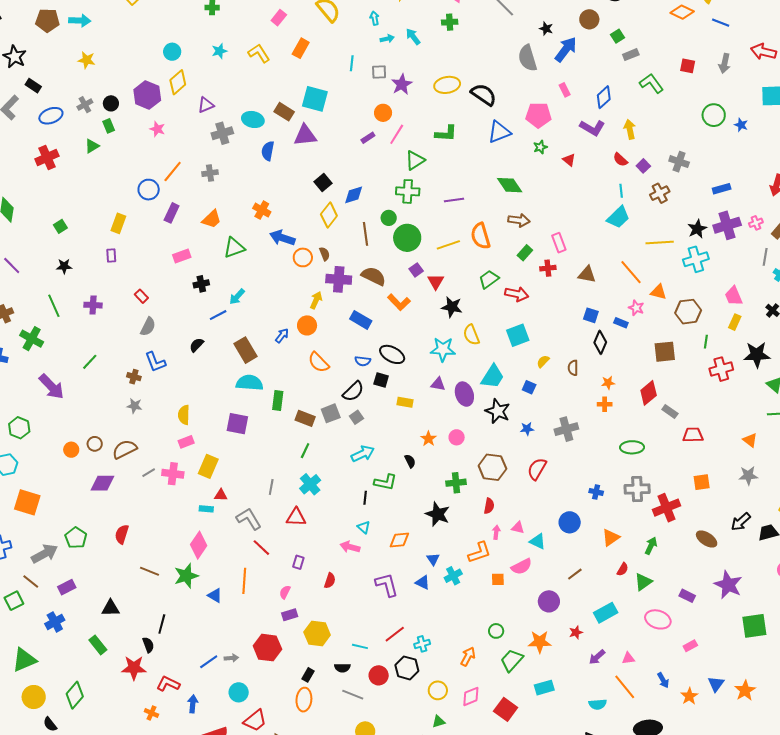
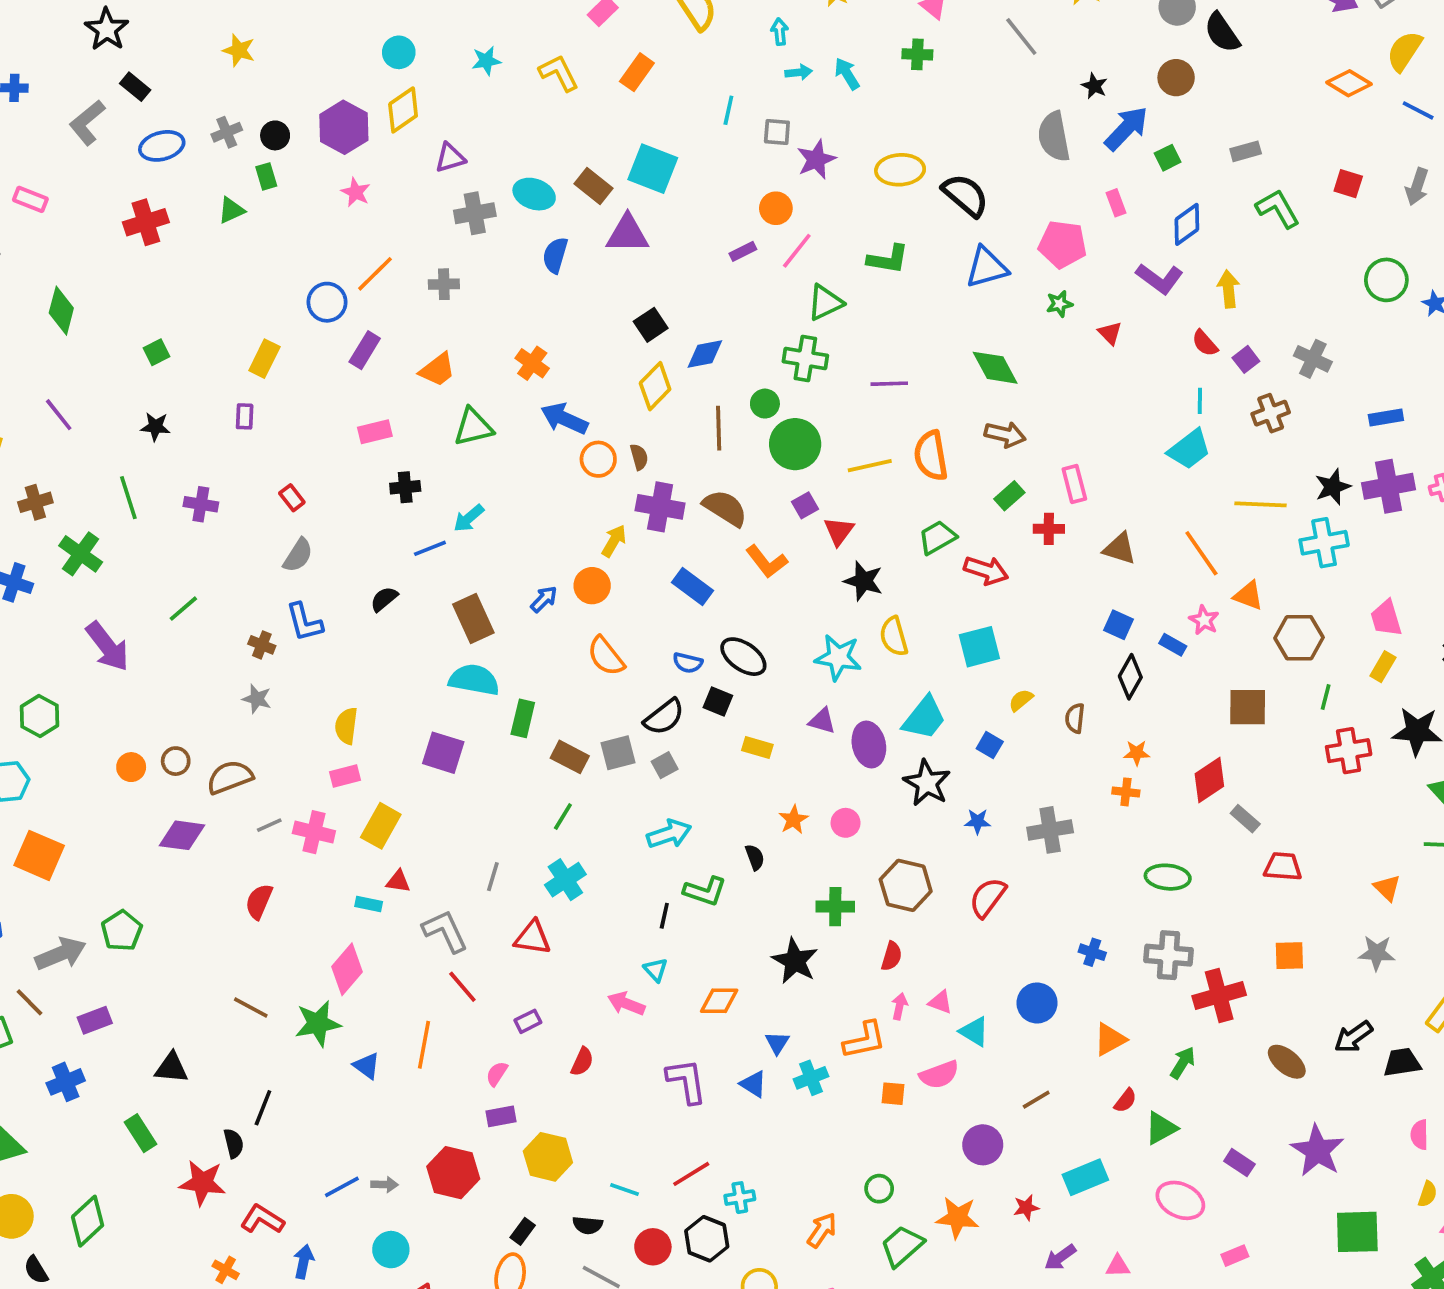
green square: (618, 36) -> (1168, 158), moved
red semicircle: (122, 534) -> (259, 901), moved
purple rectangle: (298, 562) -> (528, 1021), turned 40

